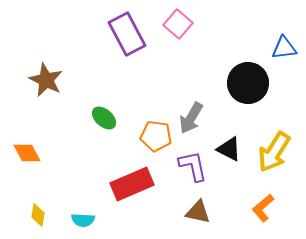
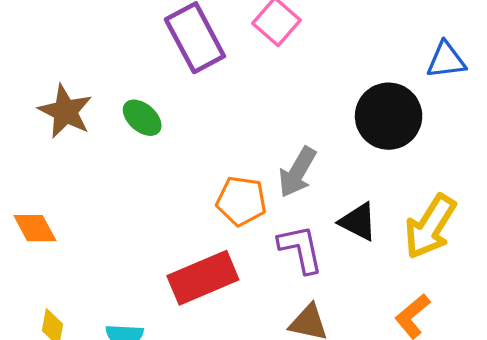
green ellipse: (104, 118) -> (142, 118), moved

